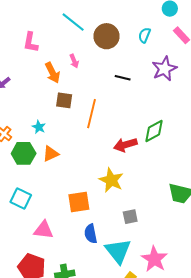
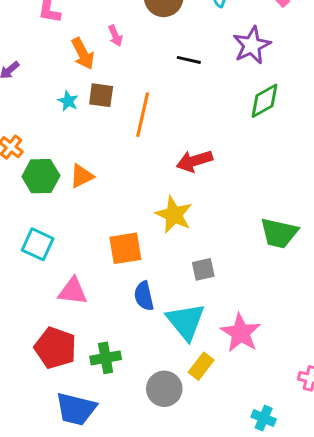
cyan star: (39, 127) -> (68, 101), moved
green diamond: (154, 131) -> (264, 101), moved

